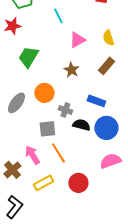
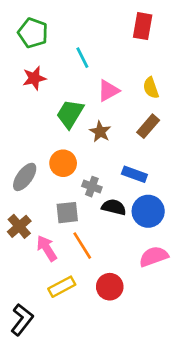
red star: (12, 26) -> (34, 78), moved
green trapezoid: (28, 57) -> (70, 114), moved
brown cross: (12, 170) -> (19, 226), moved

